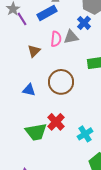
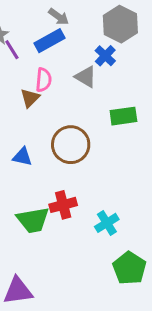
gray triangle: (71, 37) -> (86, 77), turned 42
pink semicircle: (56, 39) -> (44, 80), moved
red cross: (56, 122) -> (63, 205), turned 30

